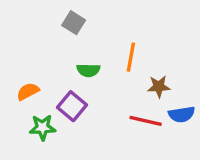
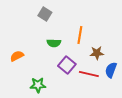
purple square: (72, 106) -> (67, 65), moved
blue semicircle: (182, 114) -> (111, 70), turned 119
green star: (43, 127) -> (38, 85), moved

